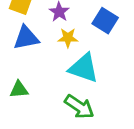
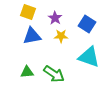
cyan triangle: (84, 68) -> (89, 57), moved
green arrow: (79, 107) -> (54, 74), moved

